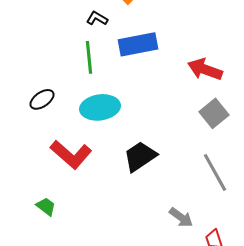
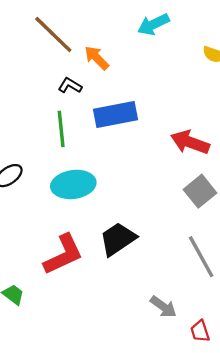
red L-shape: (71, 154) -> (63, 254), moved, turned -66

